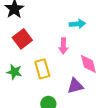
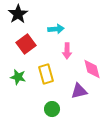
cyan arrow: (77, 24) -> (56, 29), moved

